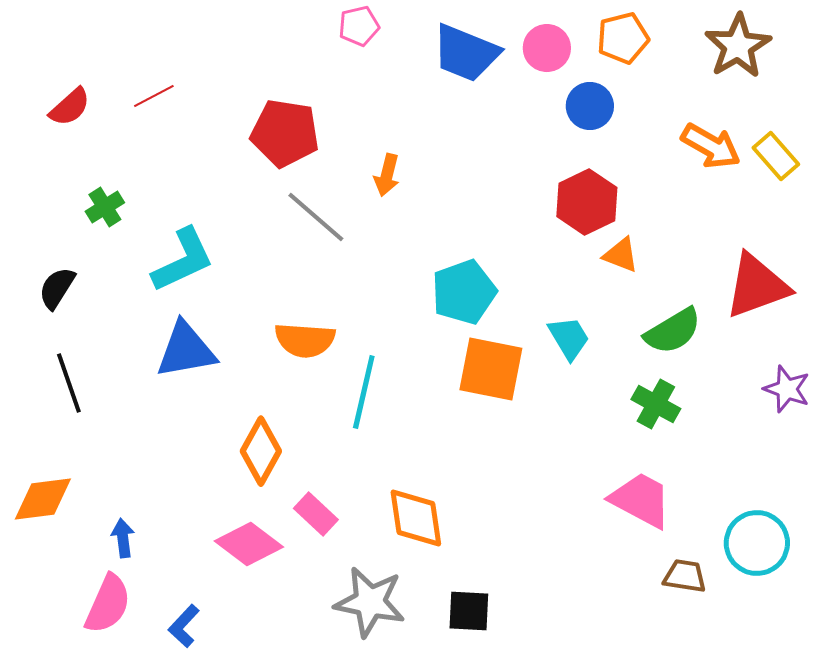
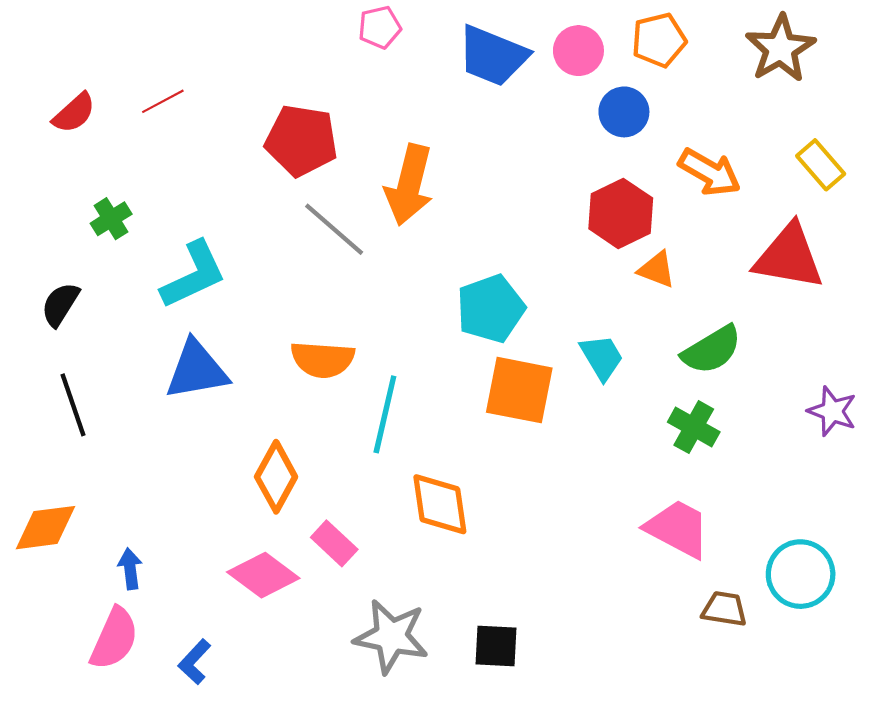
orange arrow: (711, 146) -> (710, 172), moved
orange arrow: (387, 175) -> (409, 185), size x1.8
red triangle: (757, 286) -> (789, 257), moved, turned 30
orange diamond: (416, 518) -> (440, 504), moved

